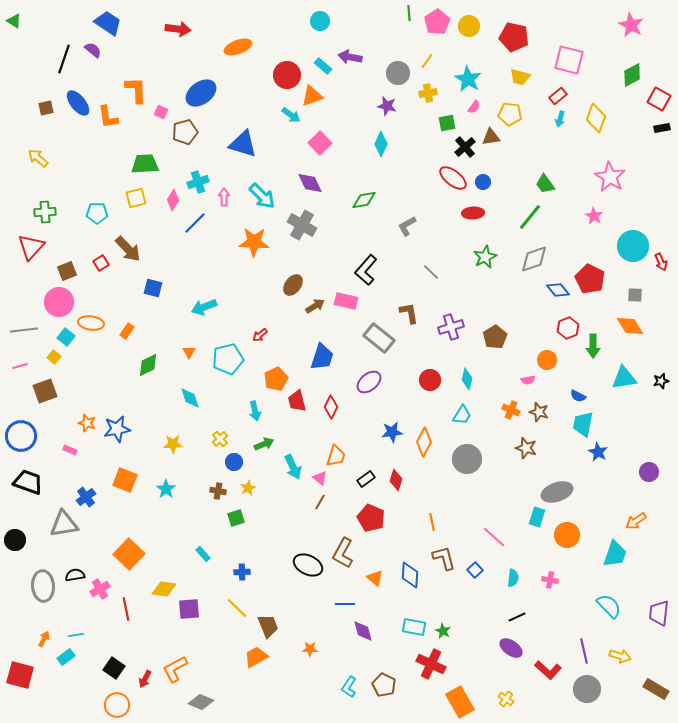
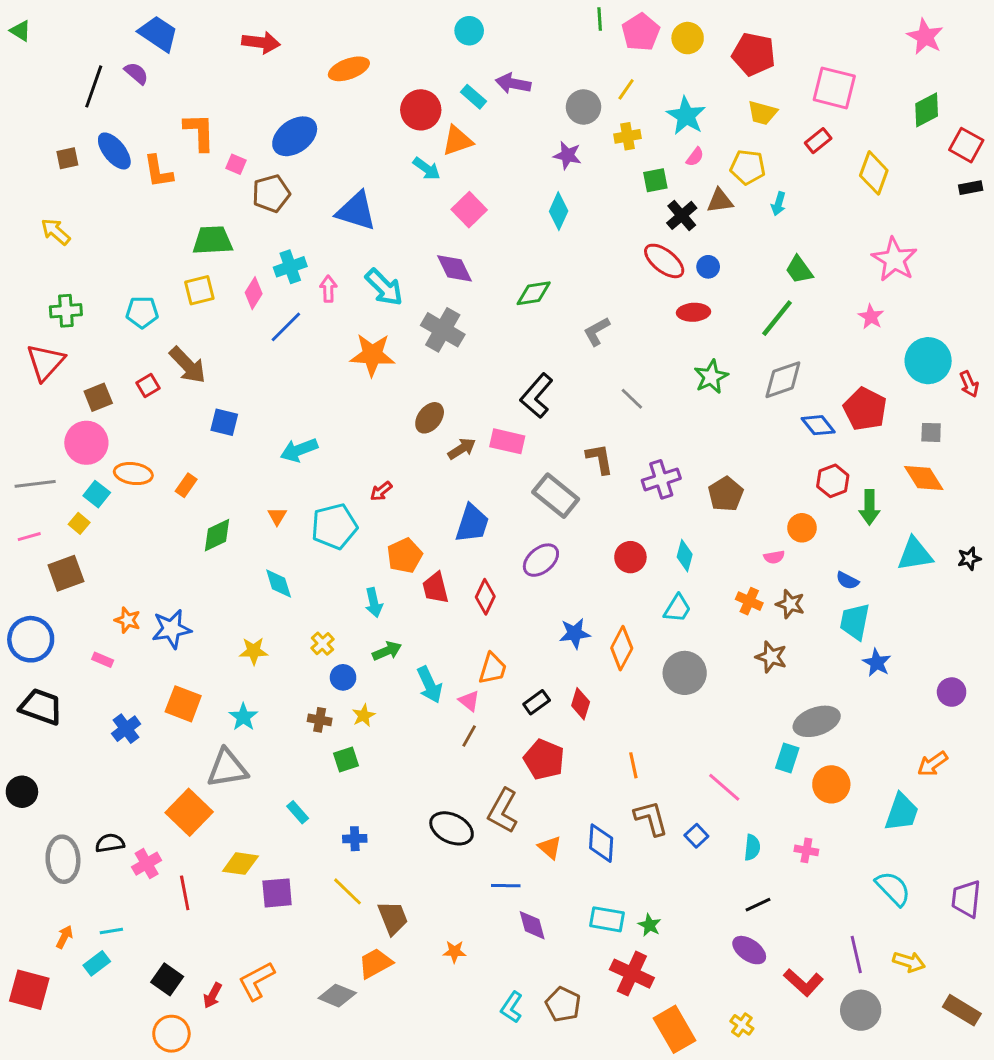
cyan arrow: (560, 119) -> (779, 204), moved
gray triangle: (64, 524) -> (227, 768), moved
gray diamond: (201, 702) -> (337, 996), moved

